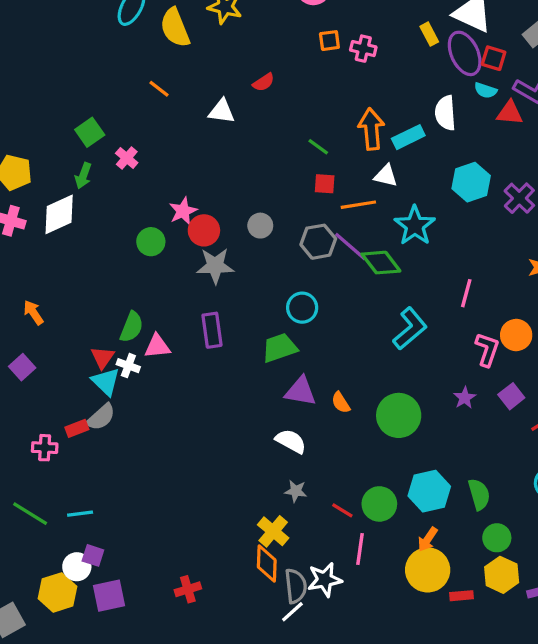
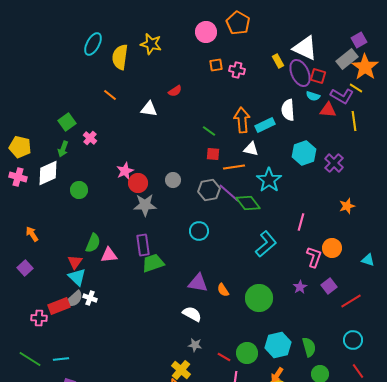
yellow semicircle: (175, 28) -> (120, 57), turned 30
green circle: (151, 242) -> (79, 190), moved
green trapezoid: (280, 348) -> (153, 263), moved
white cross: (128, 366) -> (90, 298), moved
red rectangle: (77, 428) -> (59, 306), size x1.5

